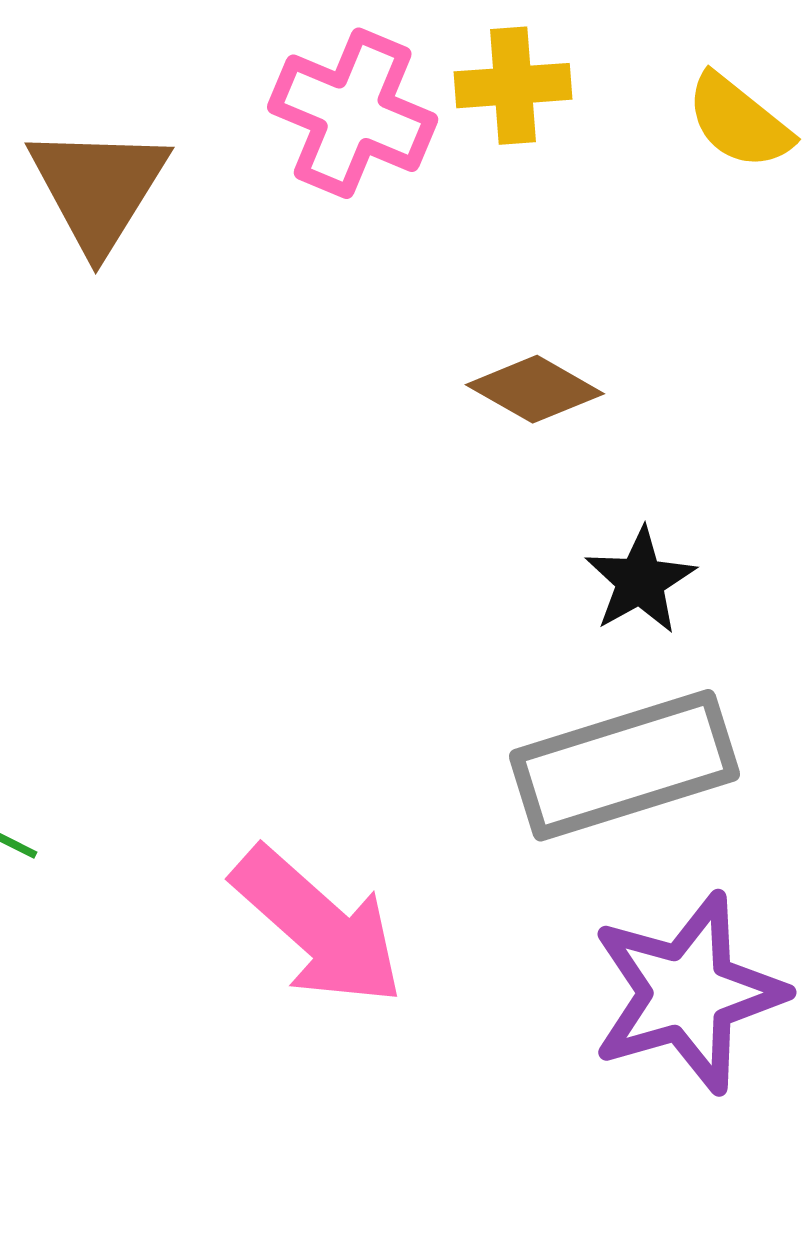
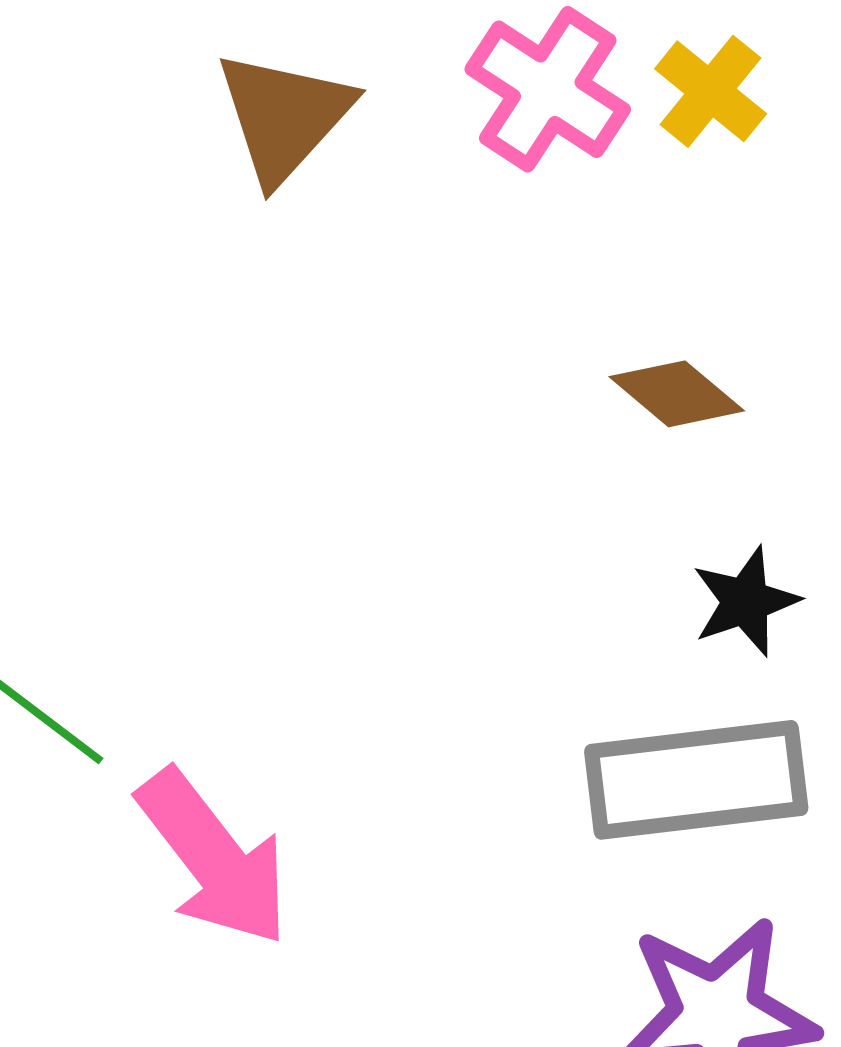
yellow cross: (513, 86) -> (711, 91), turned 33
pink arrow: (318, 926) -> (214, 858), moved

